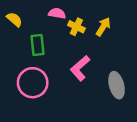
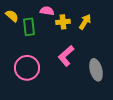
yellow cross: (76, 27) -> (63, 22), turned -32
green rectangle: (37, 45) -> (29, 27), moved

